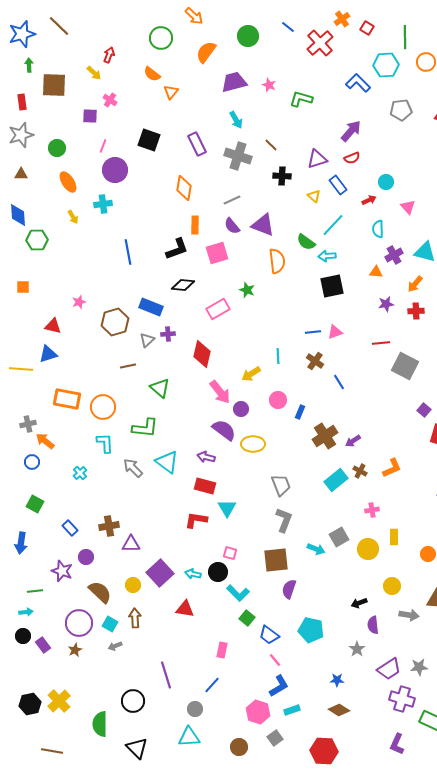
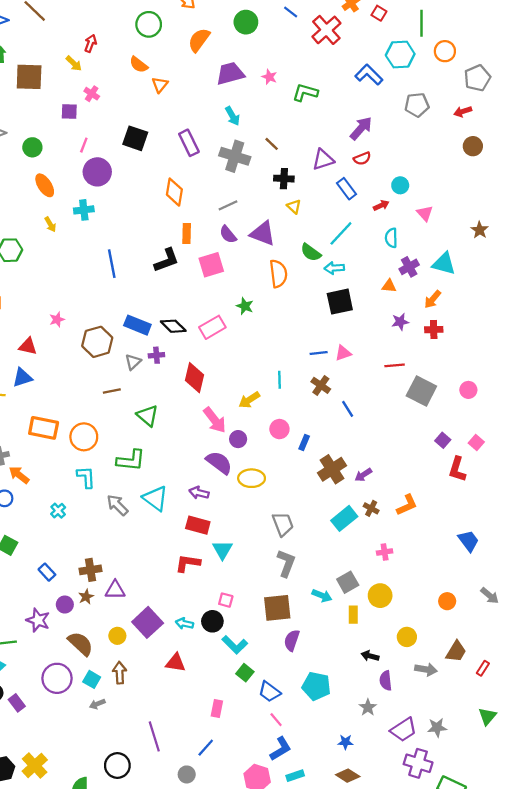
yellow triangle: (314, 196) -> (294, 207), moved
black diamond: (183, 285) -> (173, 326), moved, turned 40
yellow rectangle: (394, 537) -> (353, 615), moved
black arrow: (359, 603) -> (370, 656), turned 35
brown star: (75, 650) -> (86, 597), moved

